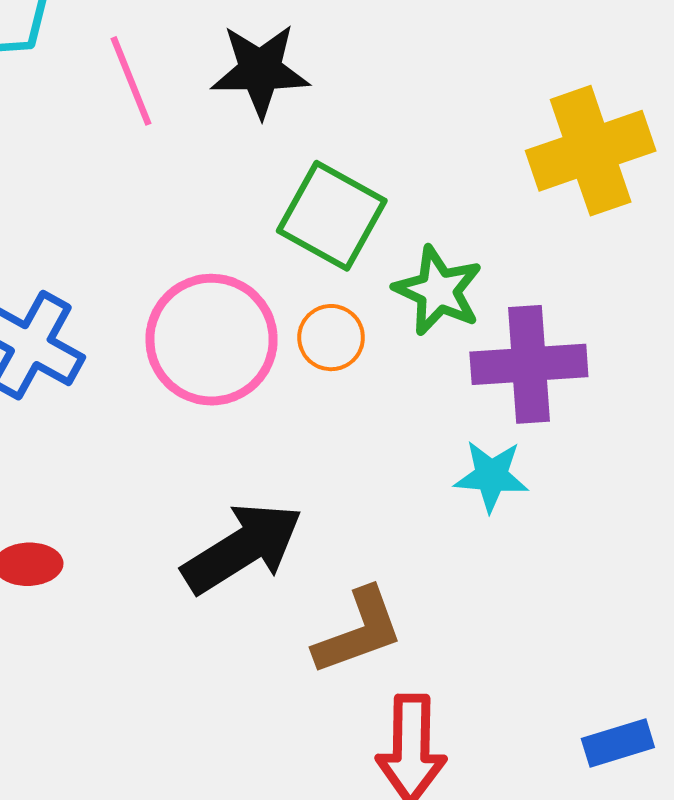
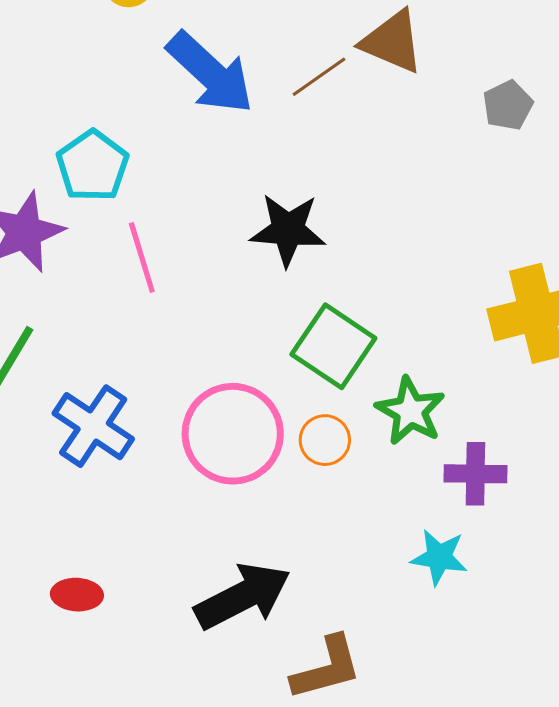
pink line: (131, 81) -> (142, 258), moved
purple cross: (529, 364) -> (475, 474), size x0.7

